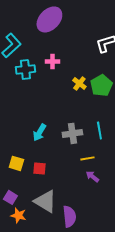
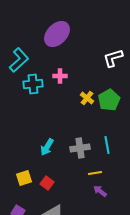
yellow square: (16, 163) -> (24, 178), turned -35
red square: (39, 168) -> (47, 183), turned 32

